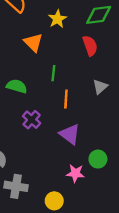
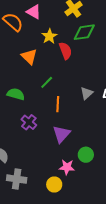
red semicircle: (90, 46) -> (65, 51), moved
green line: (53, 73) -> (47, 82), turned 40
purple triangle: (70, 134) -> (62, 134), turned 36
yellow circle: (54, 201) -> (54, 184), moved

